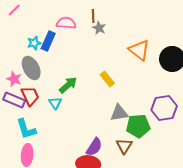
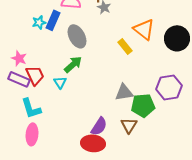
gray ellipse: (31, 68) -> (77, 36), moved
yellow rectangle: (107, 79) -> (125, 46), moved

